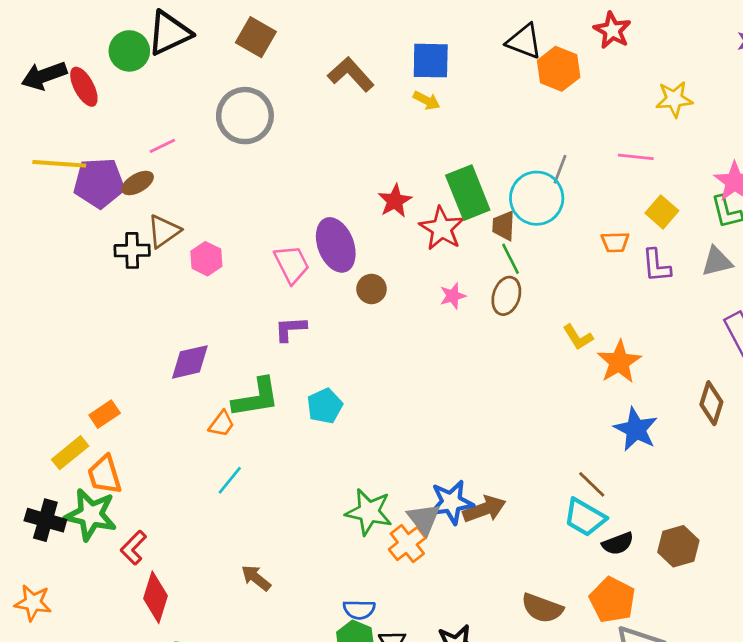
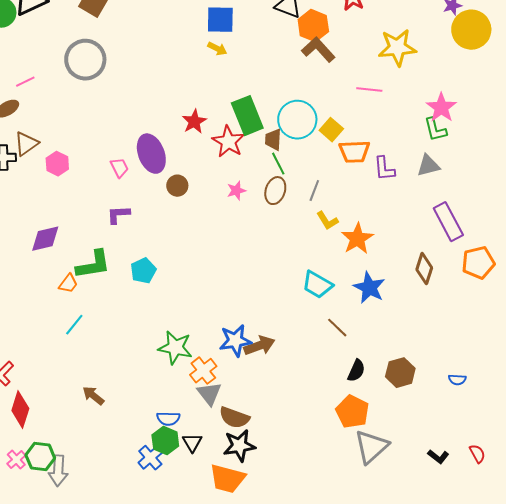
brown L-shape: (351, 74) -> (318, 50), moved
yellow star: (674, 99) -> (397, 48), size x1.4
gray line: (560, 169) -> (314, 191), moved
yellow square: (662, 212) -> (331, 130), moved
orange trapezoid: (615, 242) -> (354, 152), size x1.5
pink trapezoid: (292, 264) -> (119, 168), size x0.7
cyan trapezoid: (585, 517) -> (317, 285), moved
gray triangle: (424, 519) -> (209, 394), moved
black semicircle: (618, 544) -> (356, 371), turned -45
brown semicircle: (542, 608) -> (234, 418), moved

